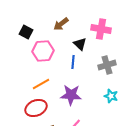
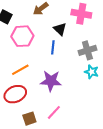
cyan star: (111, 96) -> (92, 72), moved

